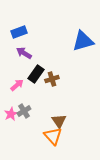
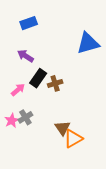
blue rectangle: (19, 32) -> (29, 23), moved
orange triangle: (53, 136) -> (73, 139), moved, turned 42

